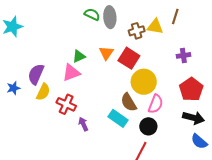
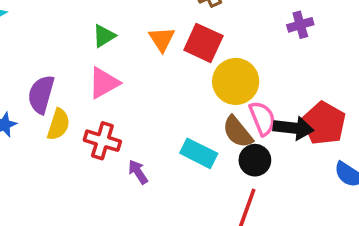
green triangle: (79, 56) -> (104, 36), moved
red pentagon: (191, 89) -> (324, 123), moved
brown semicircle: (129, 102) -> (238, 132), moved
pink semicircle: (156, 104) -> (262, 118), turned -36
black arrow: (193, 118) -> (293, 128), moved

